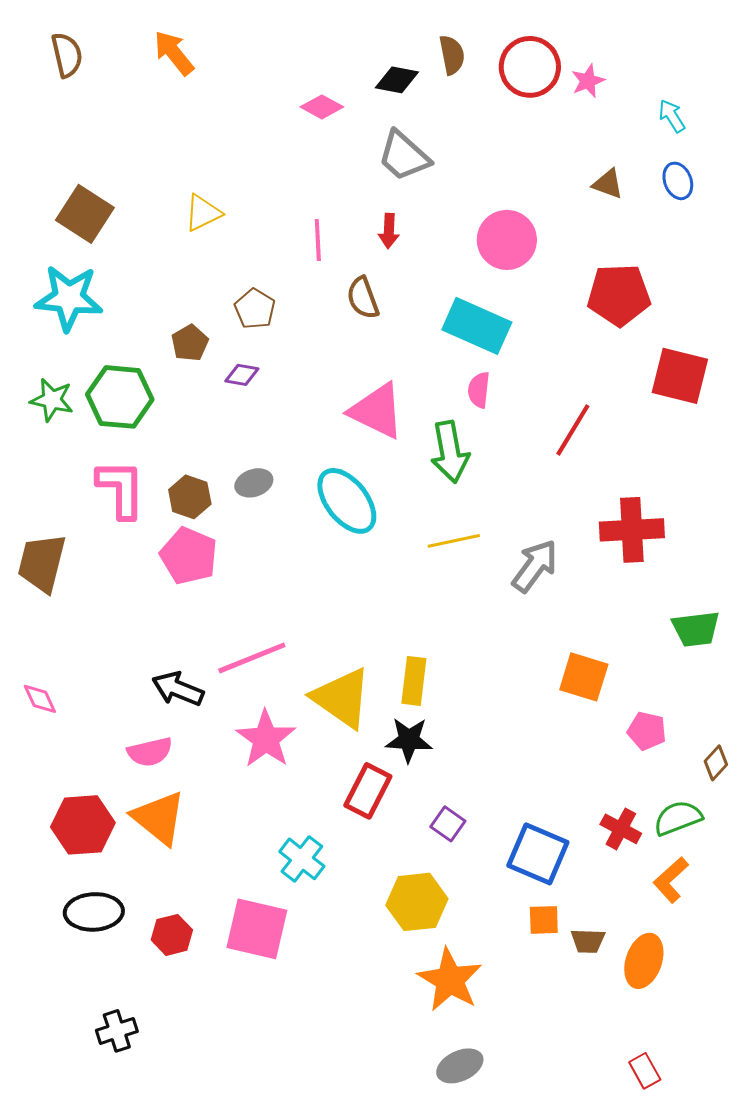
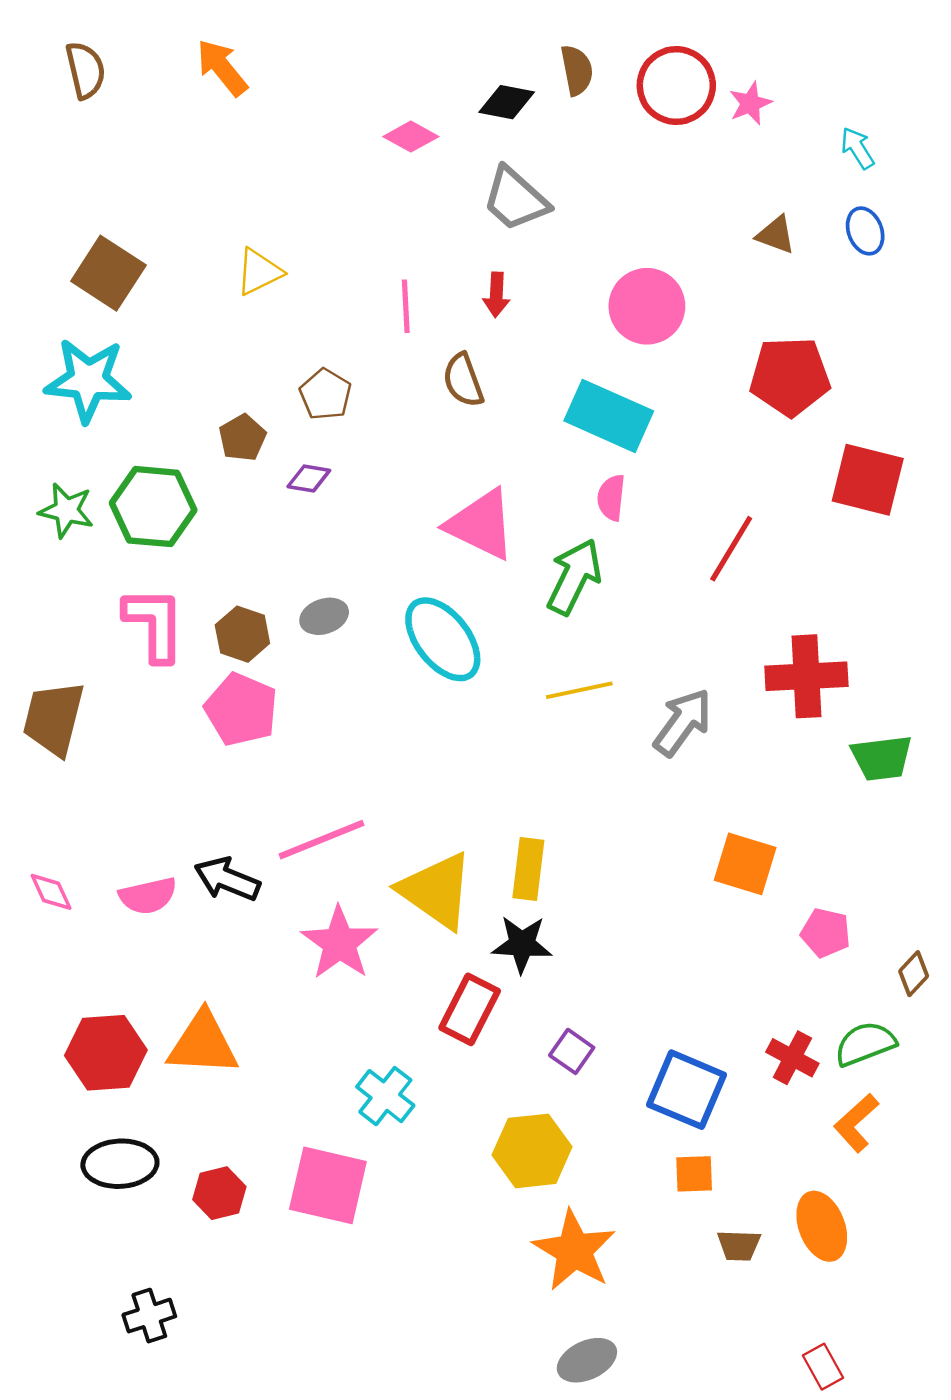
green arrow: (450, 452) -> (574, 577), turned -144
green trapezoid: (696, 629) -> (882, 758), moved
pink semicircle: (150, 752) -> (148, 896), moved
orange triangle: (159, 818) -> (203, 1044), turned -36
brown trapezoid: (588, 941) -> (739, 1245), moved
orange ellipse: (644, 961) -> (822, 1226), turned -40

